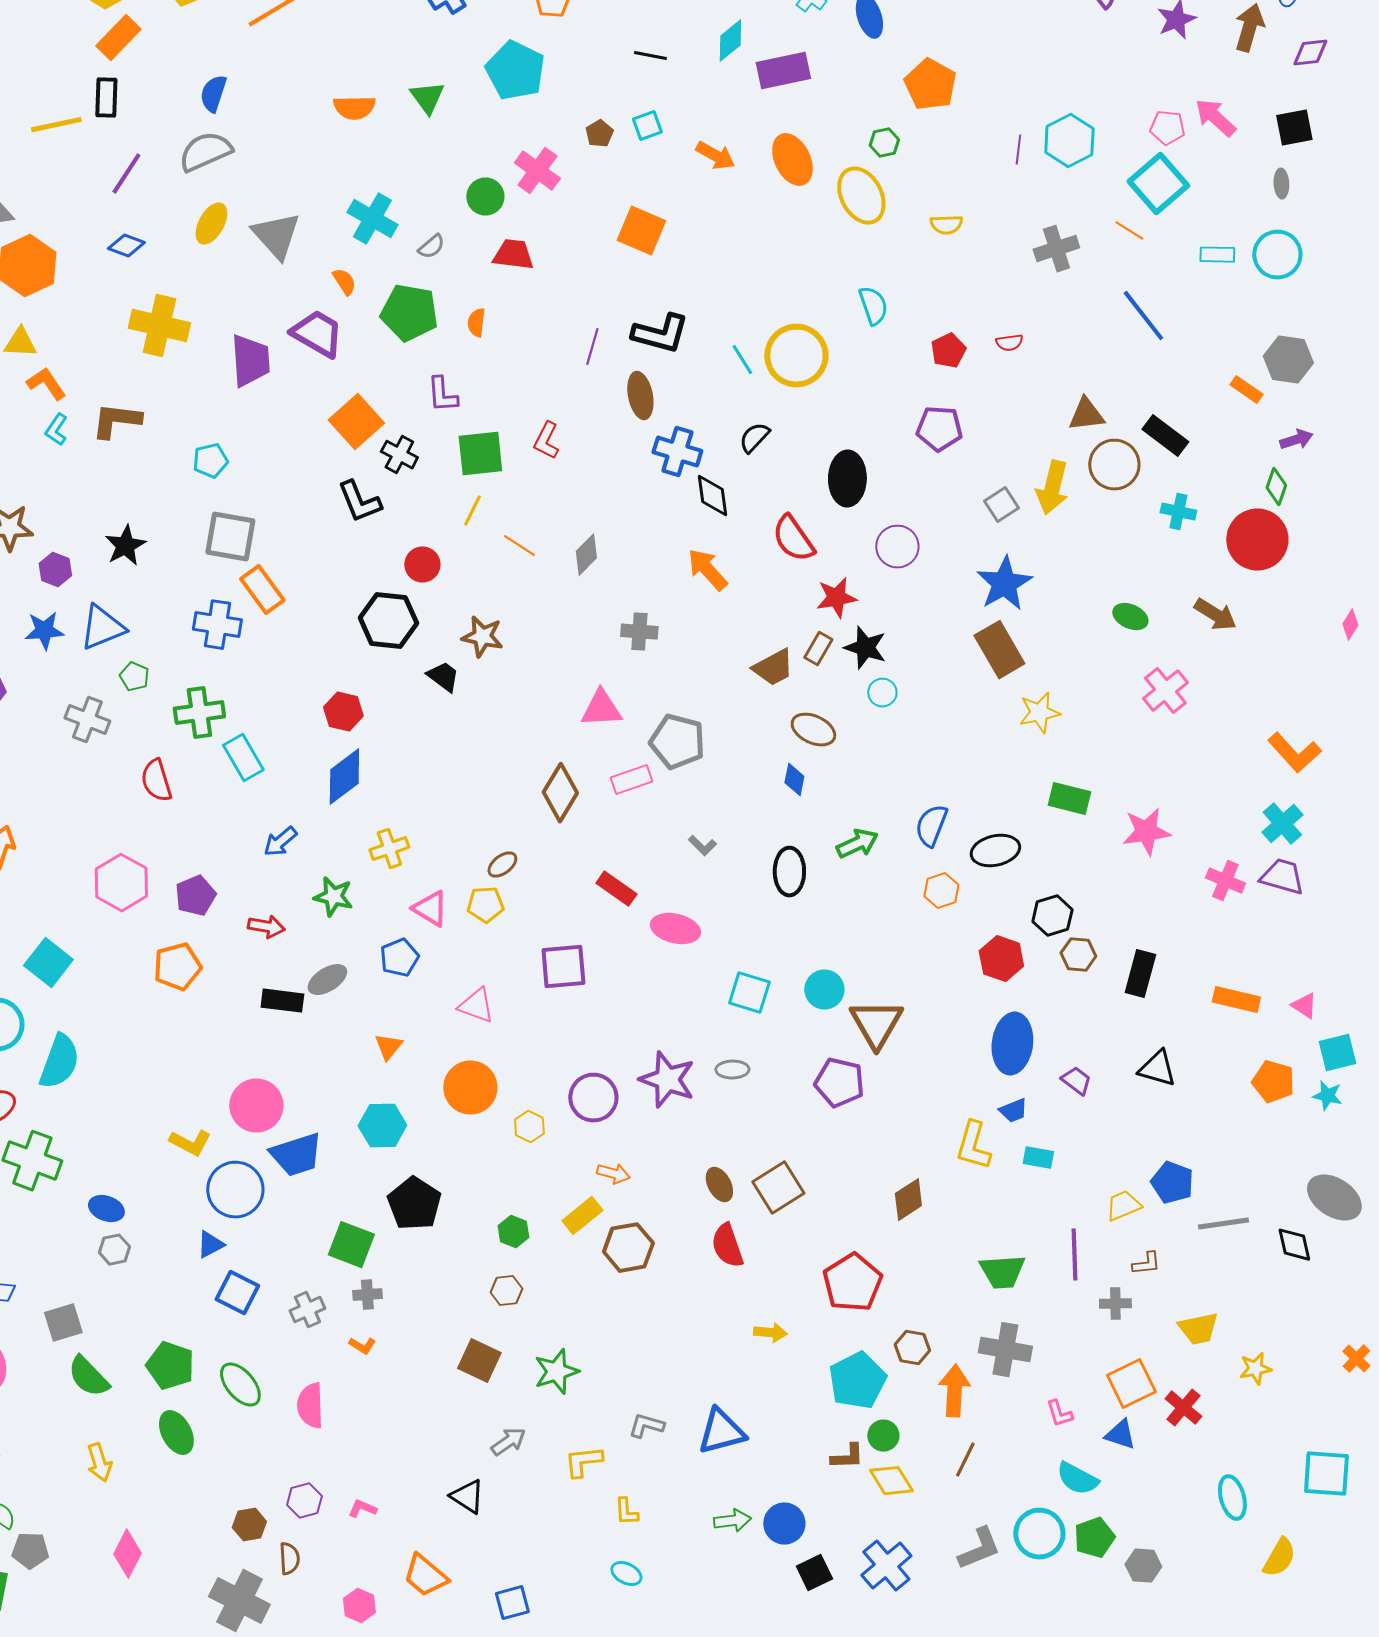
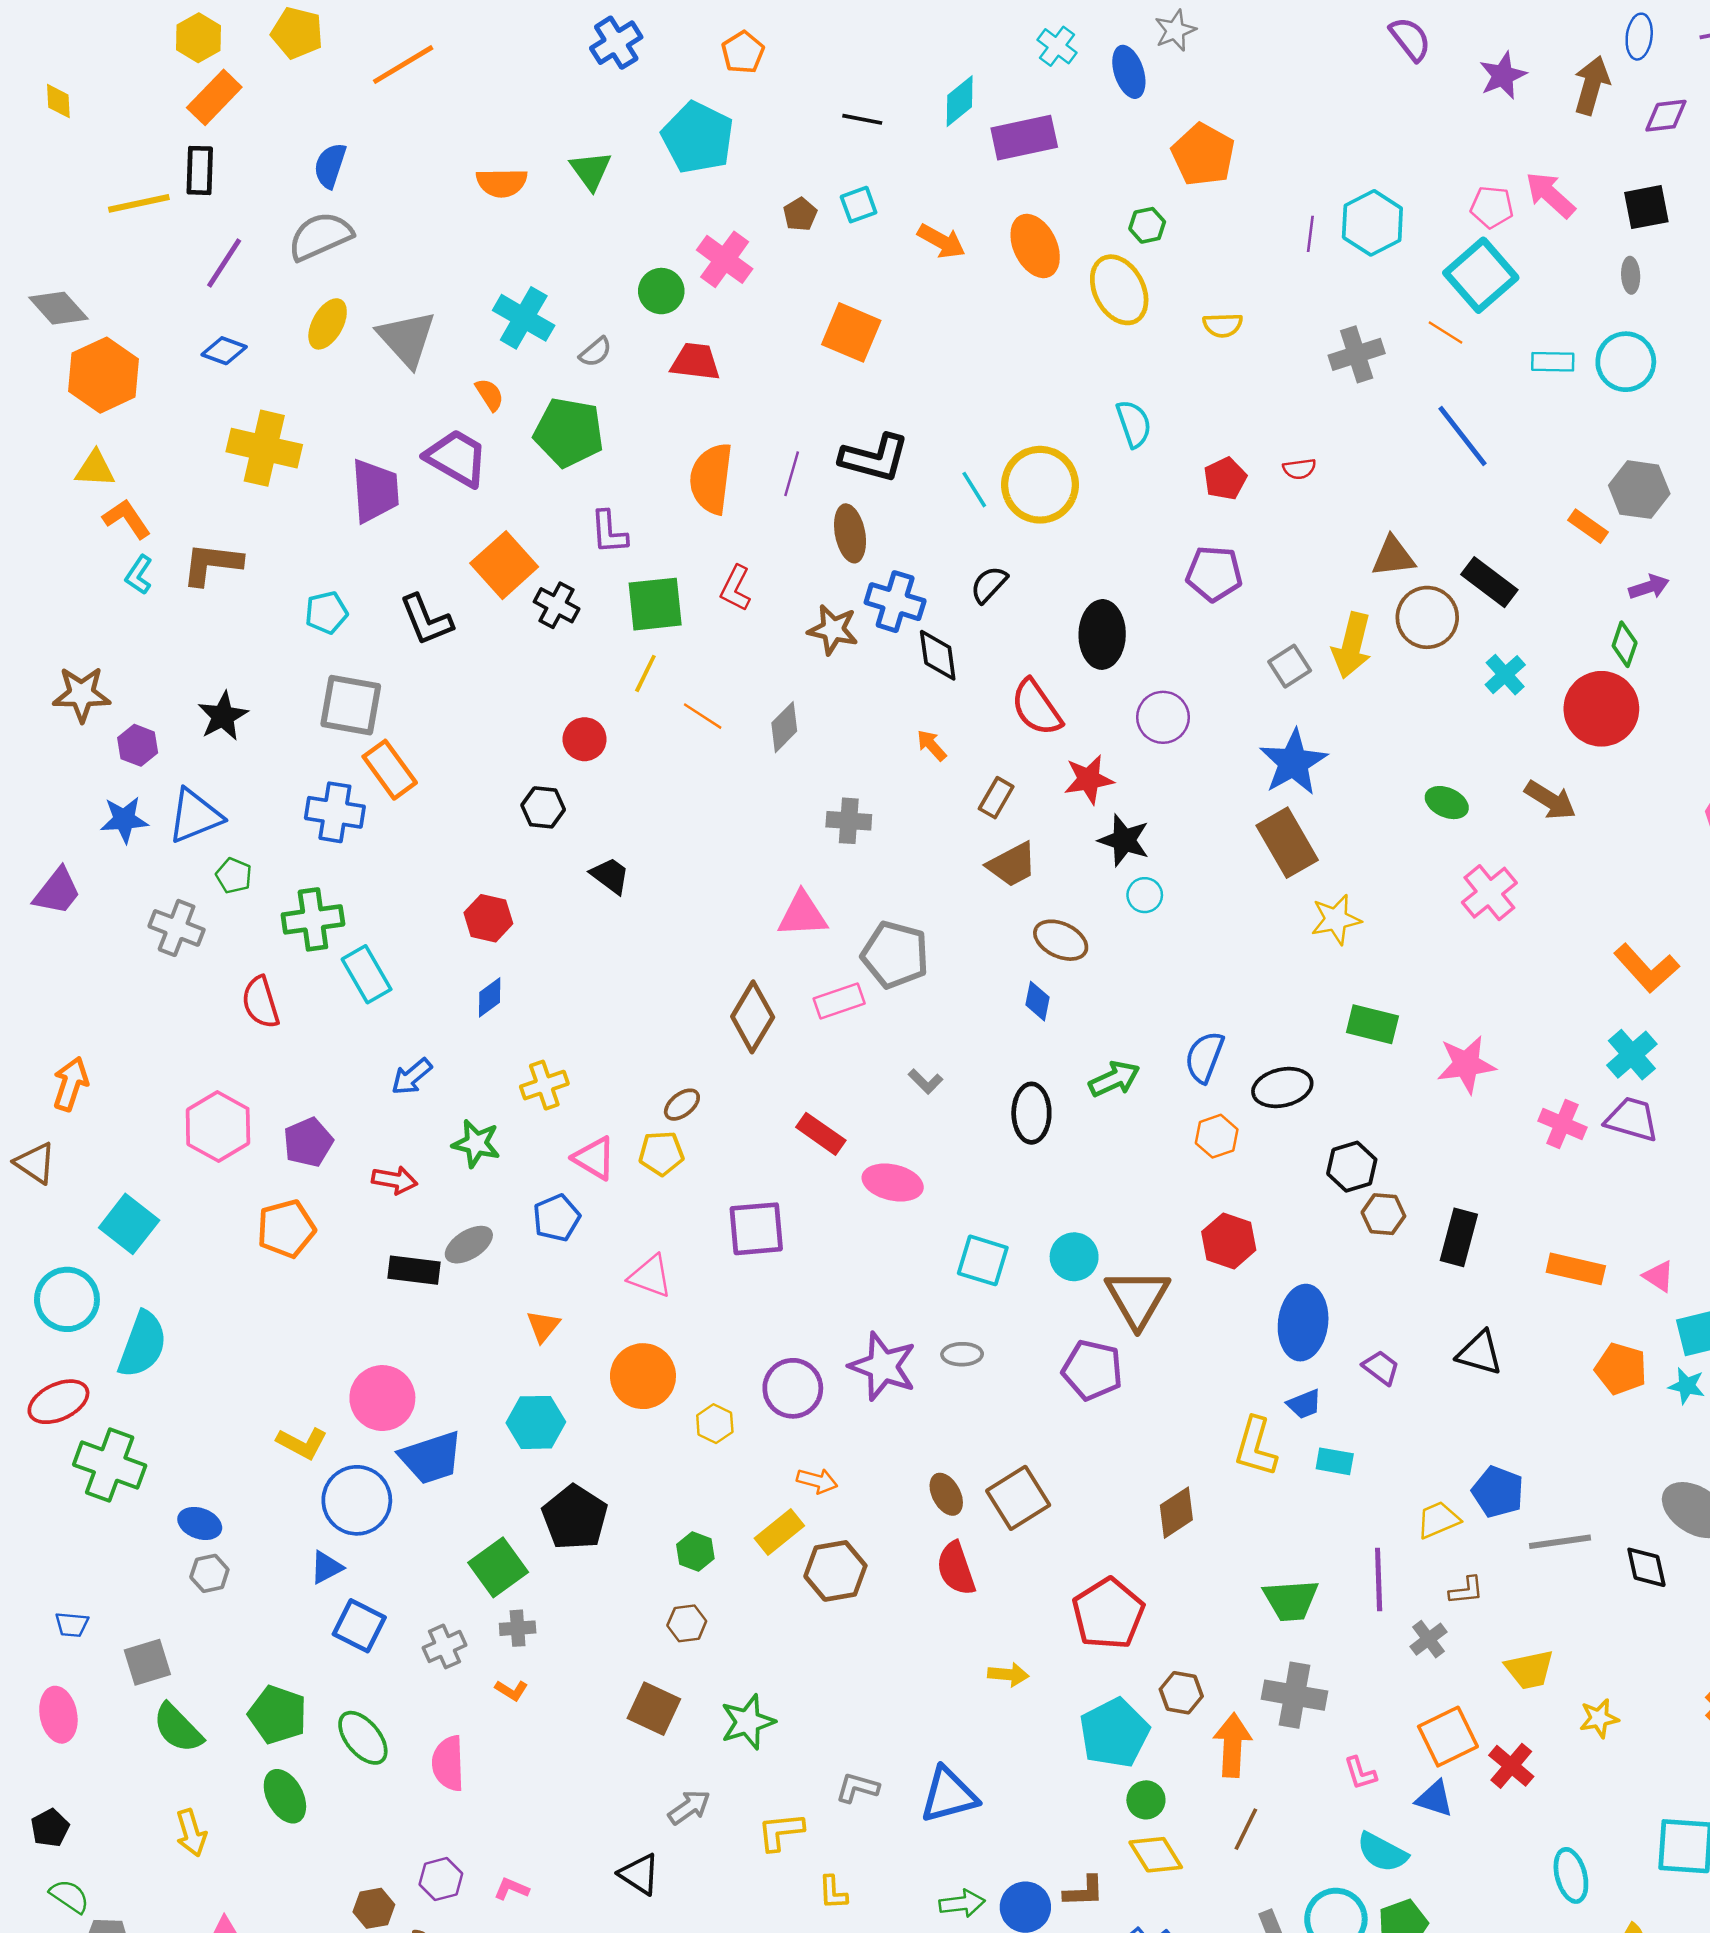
orange semicircle: (476, 323) -> (711, 479), moved, size x2.0
black L-shape: (359, 502) -> (426, 620), moved
cyan cross: (1178, 512) -> (1505, 675), turned 36
orange arrow: (707, 570) -> (932, 745), size x0.6
black hexagon: (388, 621) -> (543, 807), size x0.6
brown star: (482, 637) -> (833, 630), moved
brown rectangle: (818, 649) -> (996, 798), moved
blue diamond: (344, 777) -> (490, 997), size x0.6
red hexagon: (1001, 959) -> (1229, 1241), moved
green square: (351, 1245) -> (498, 1567), turned 33
gray cross: (1115, 1304) -> (1428, 1639), turned -36
brown L-shape: (847, 1457) -> (1084, 1891), moved

